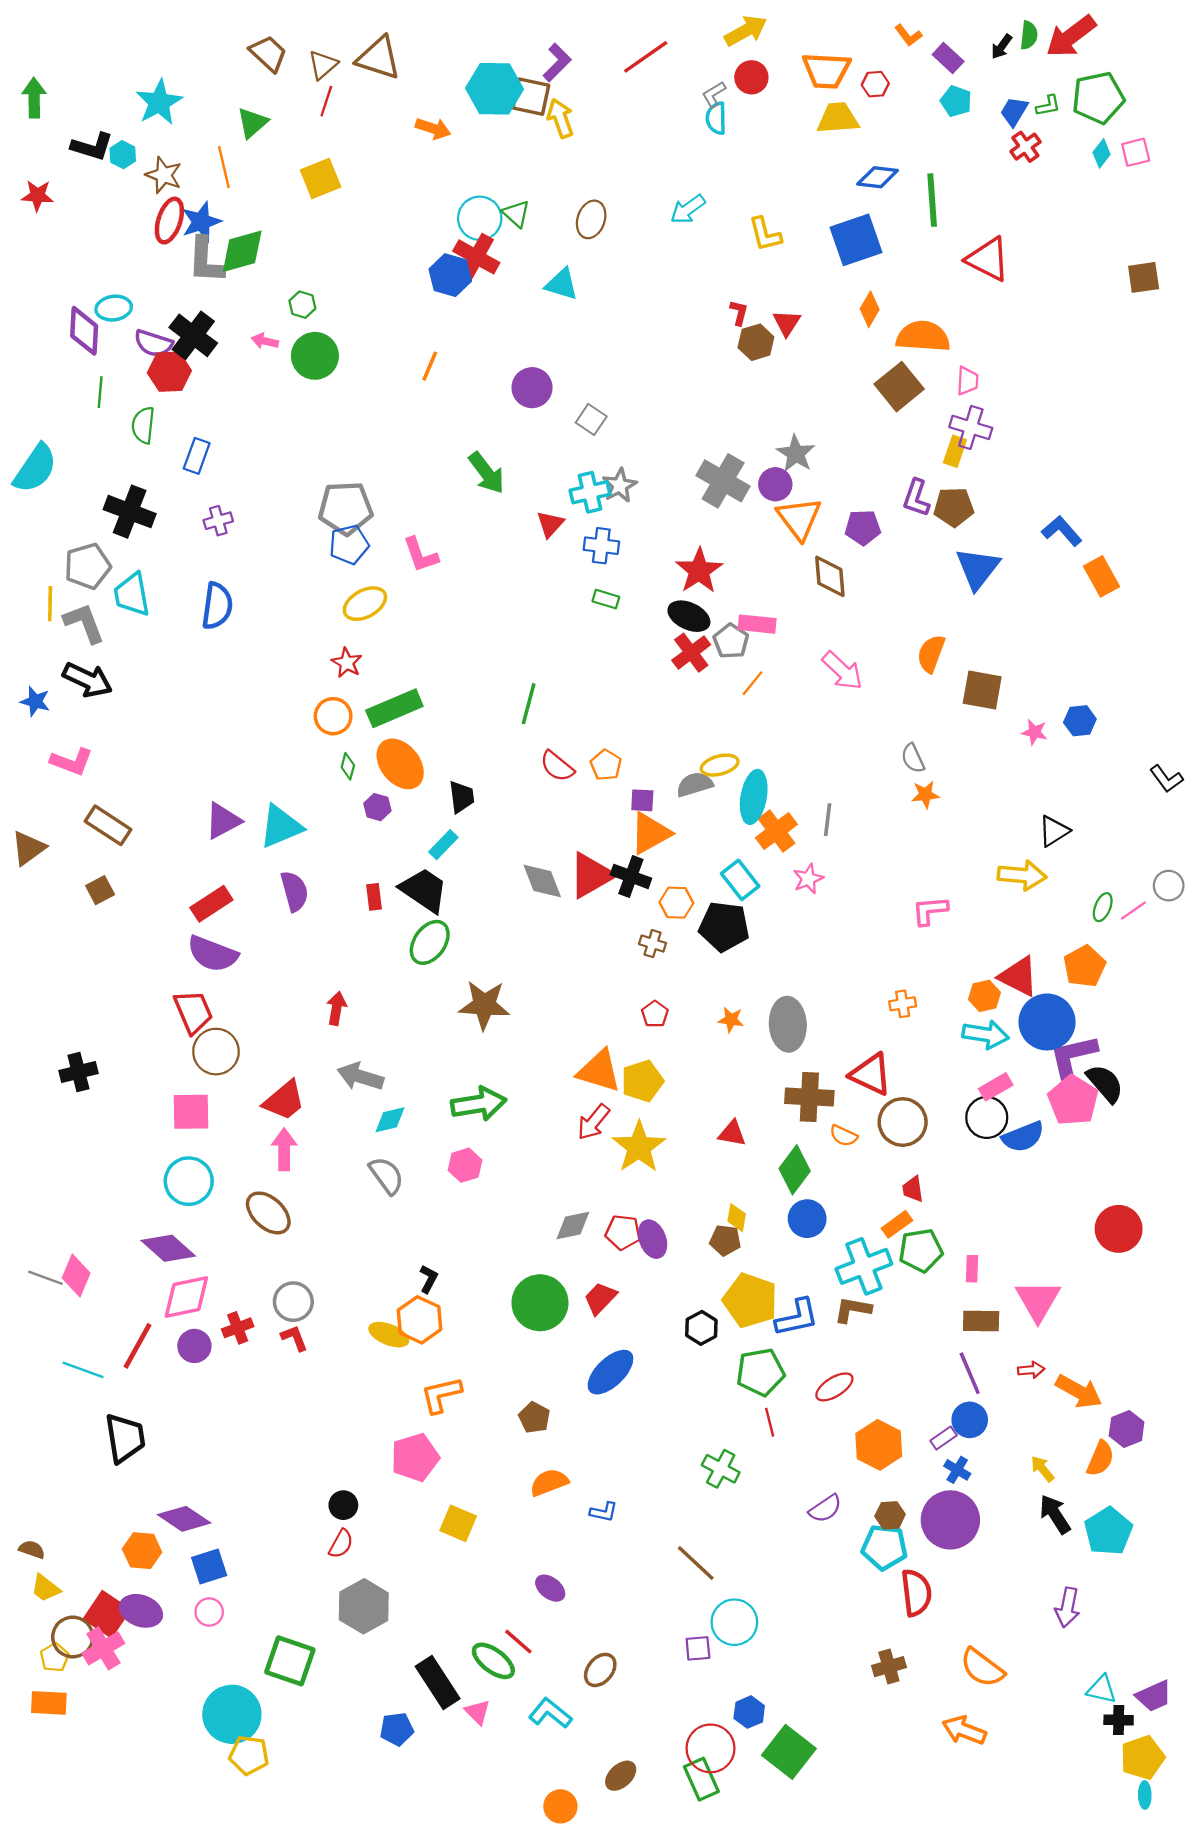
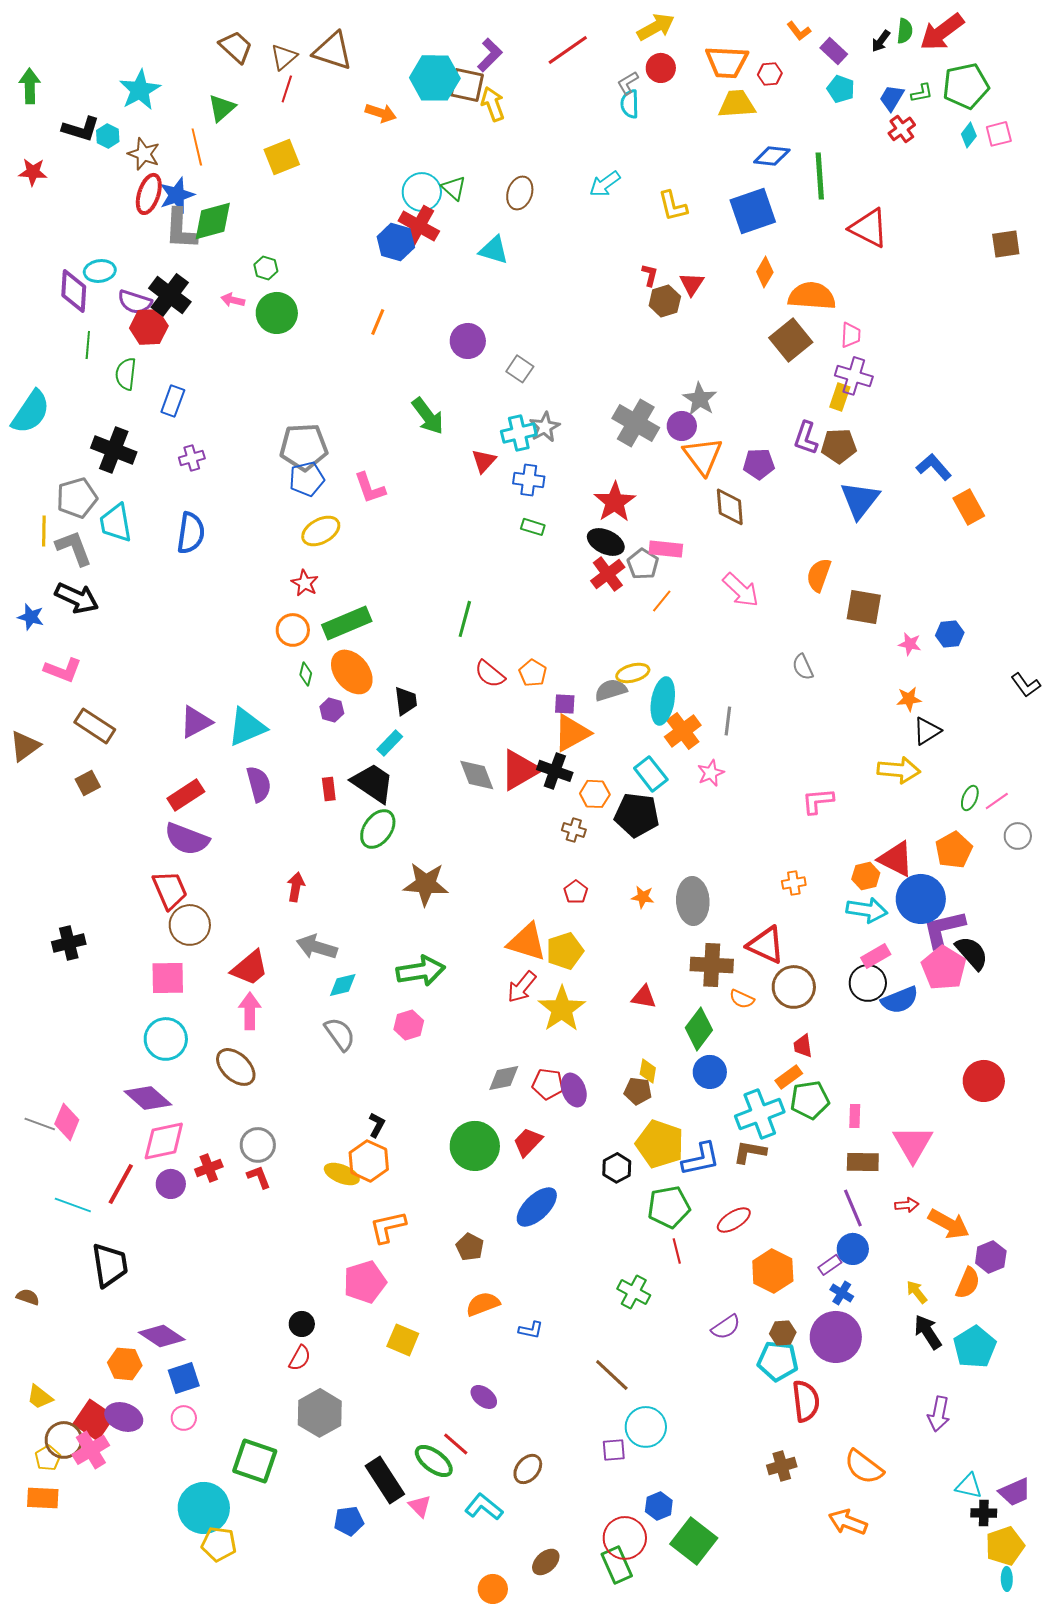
orange star: (925, 795) -> (909, 699), moved
gray circle: (1169, 886) -> (1018, 836), moved
brown semicircle: (32, 1549) -> (28, 1297), moved

